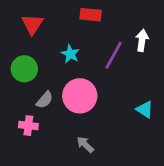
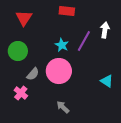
cyan star: (70, 54) -> (62, 45), moved
pink cross: (28, 126) -> (21, 93), turned 32

